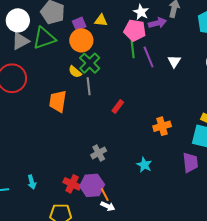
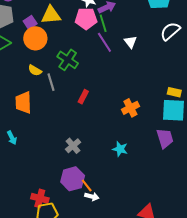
yellow triangle: (101, 20) -> (51, 15), size x1.5
green line: (133, 49) -> (103, 23), moved
green cross: (90, 63) -> (68, 60), moved
cyan arrow: (32, 182) -> (12, 138), moved
red cross: (72, 184) -> (40, 198), moved

